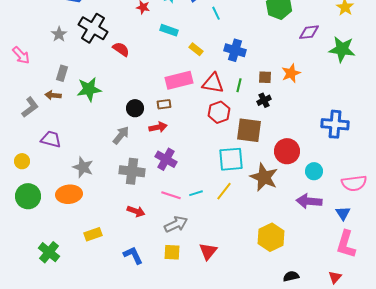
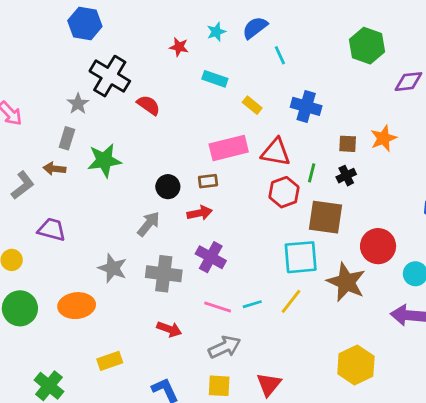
gray star: (59, 34) -> (78, 104), moved
green line: (239, 85) -> (312, 173), moved
gray star: (83, 167) -> (113, 268), moved

